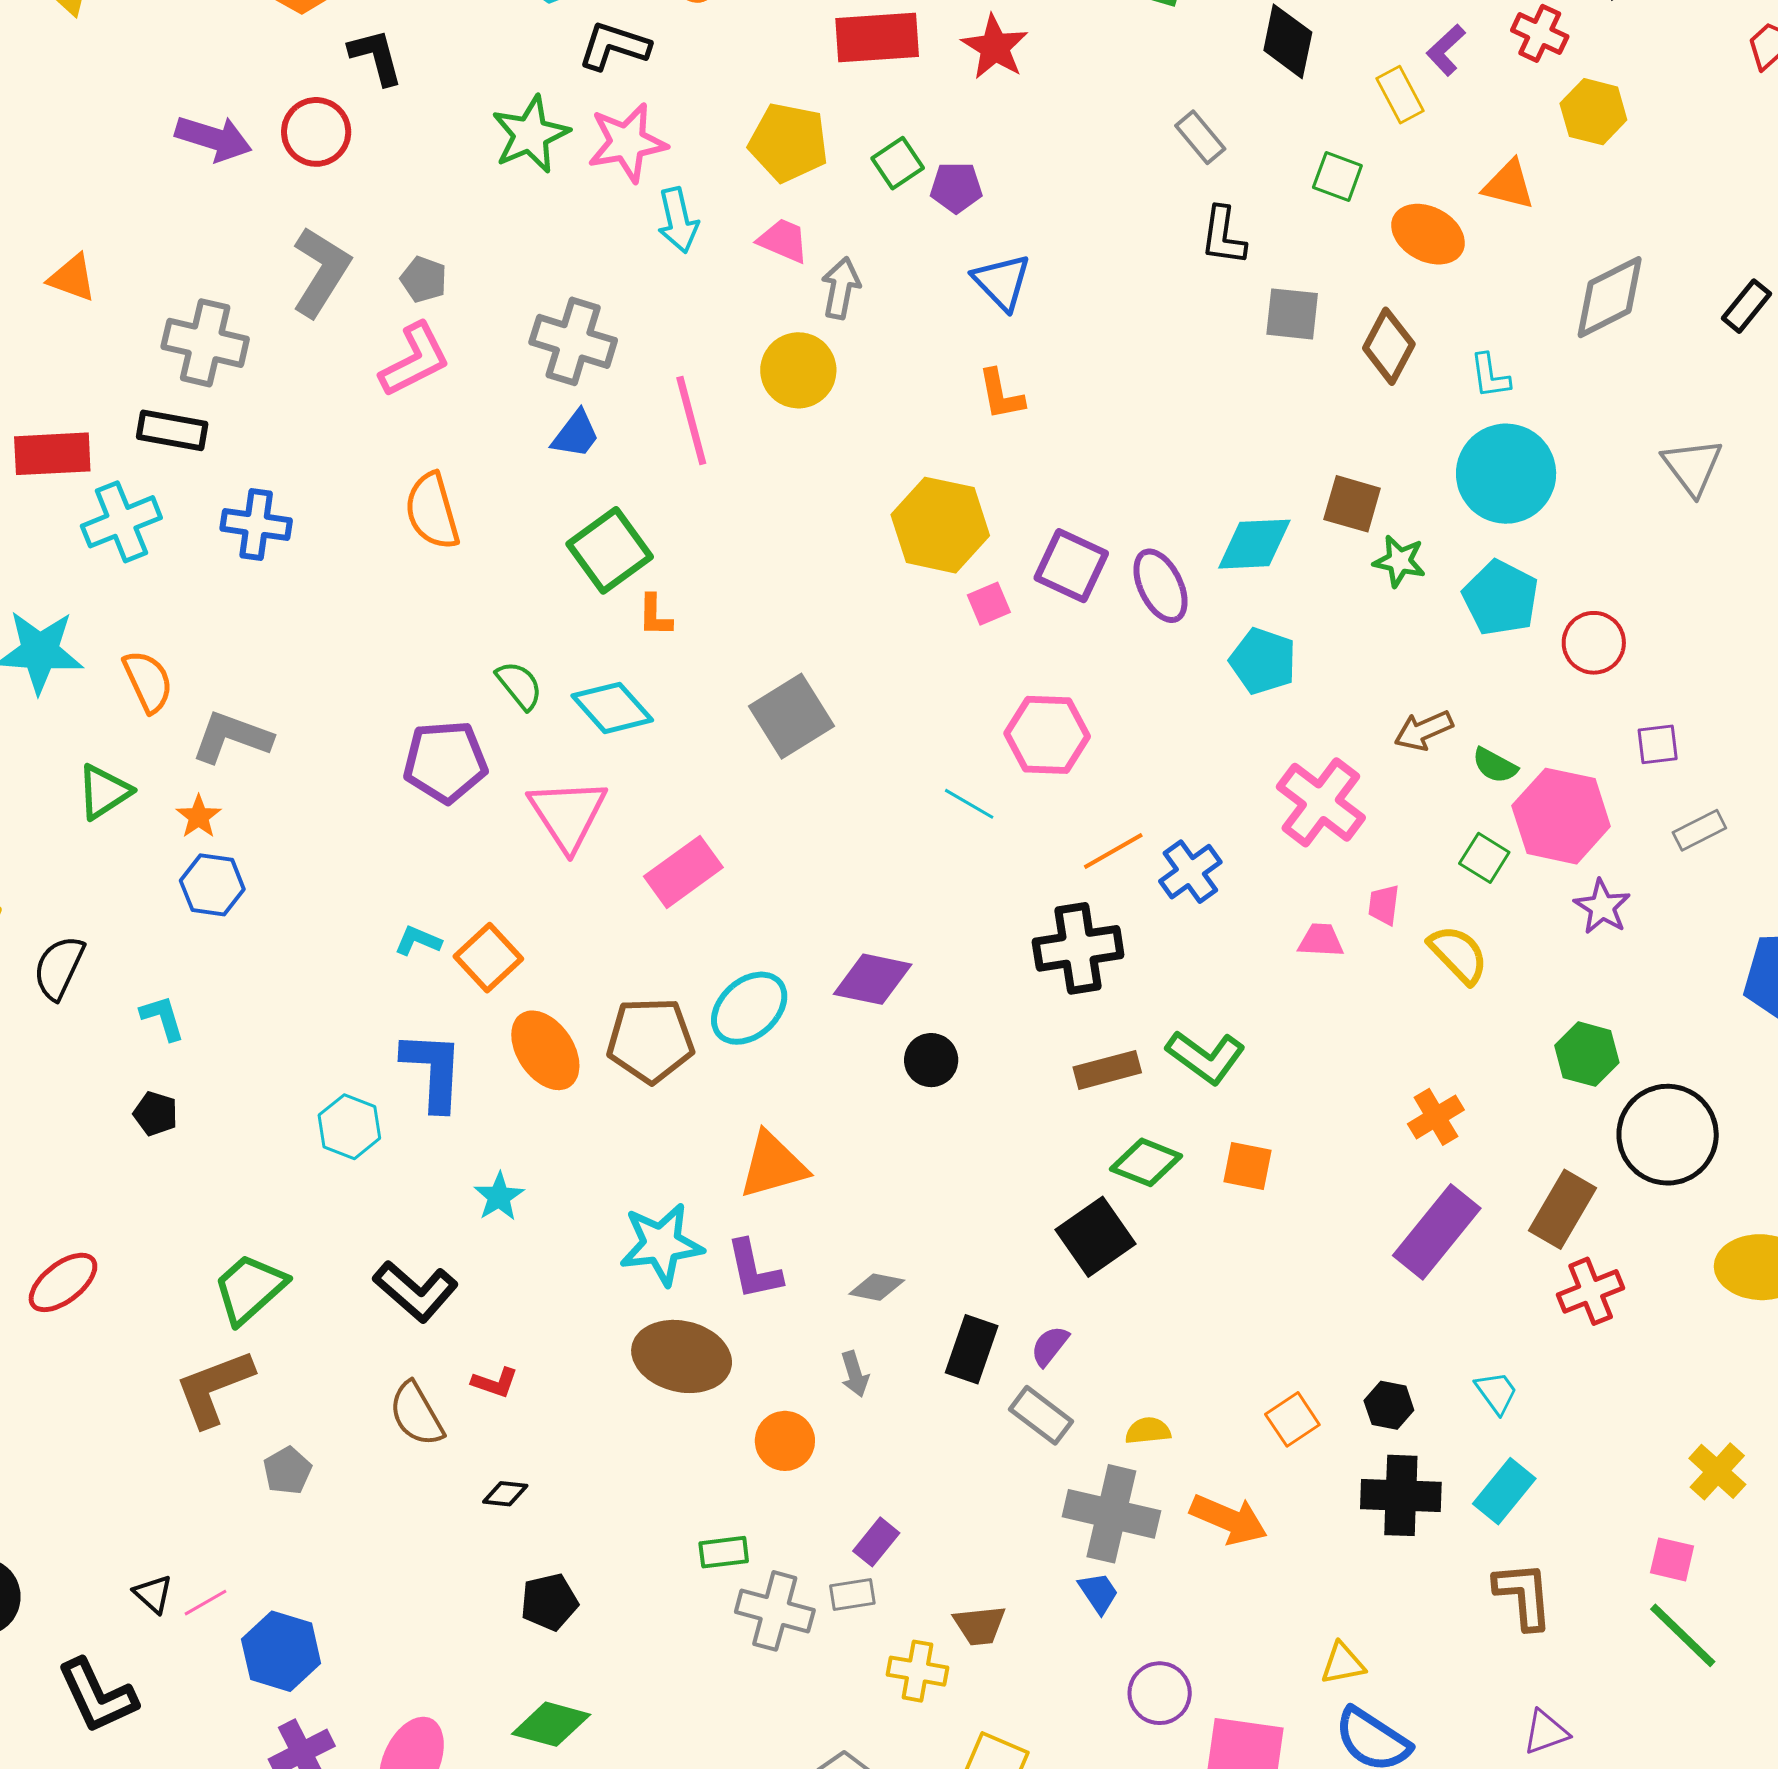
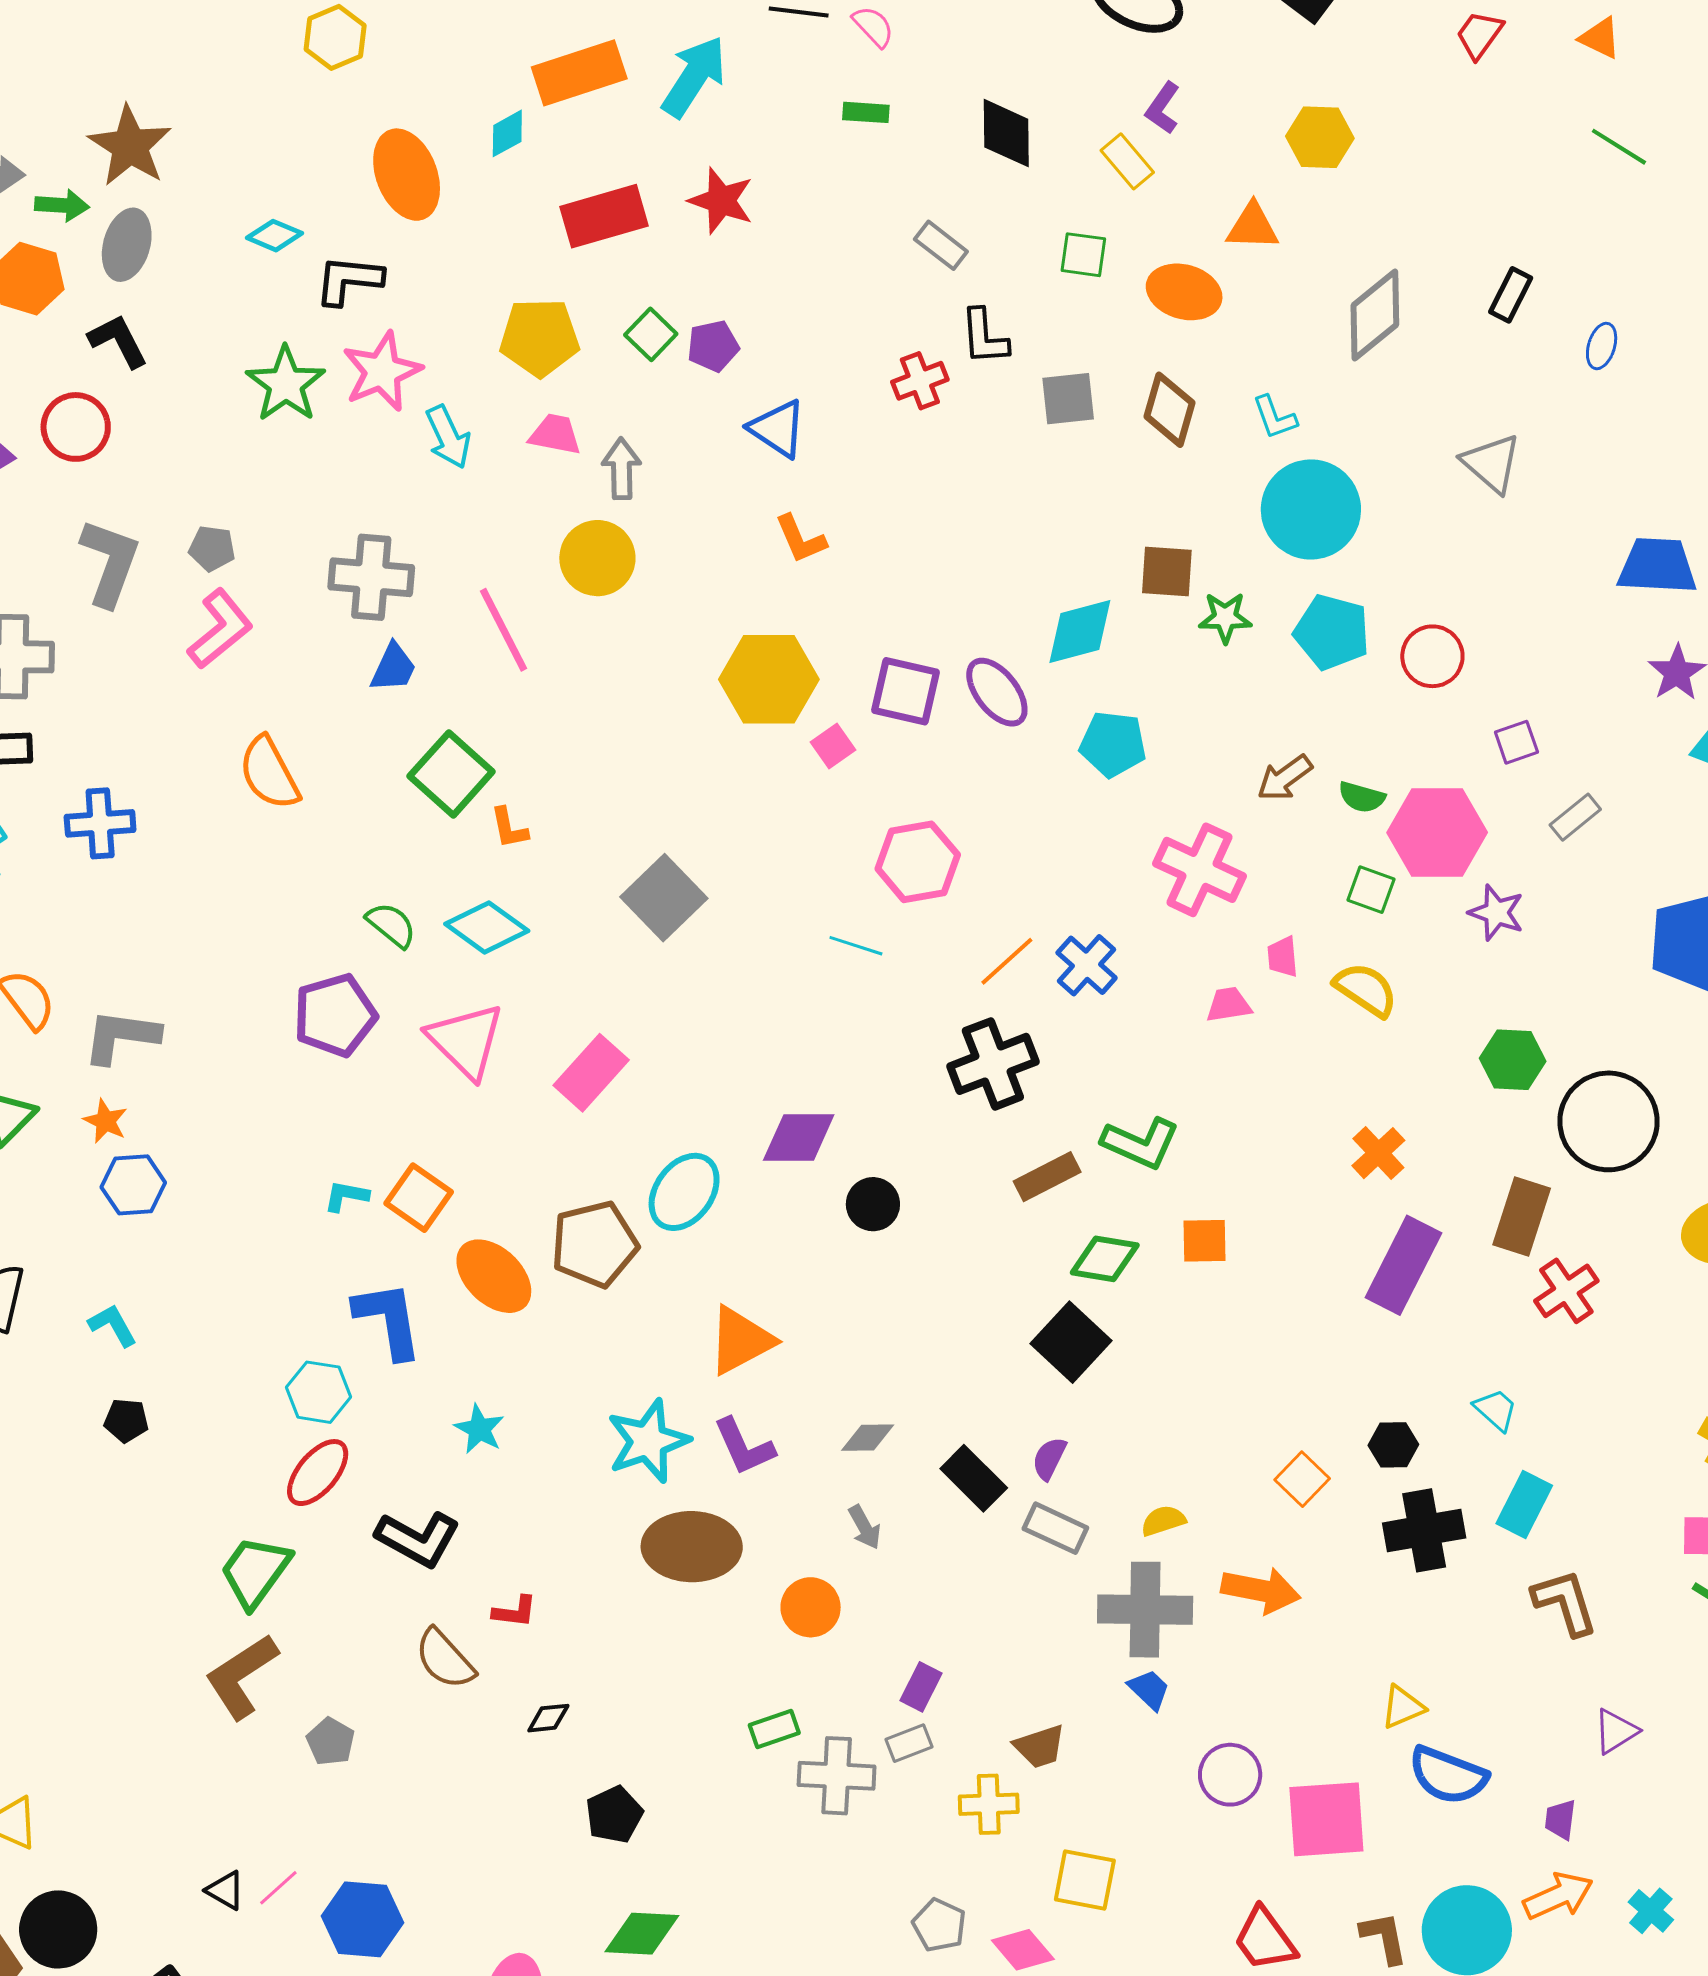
red cross: (1540, 33) -> (920, 381), moved, turned -34
red ellipse: (63, 1282) -> (318, 1473), moved
black rectangle: (972, 1349) -> (974, 1478), turned -52

